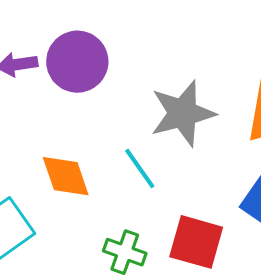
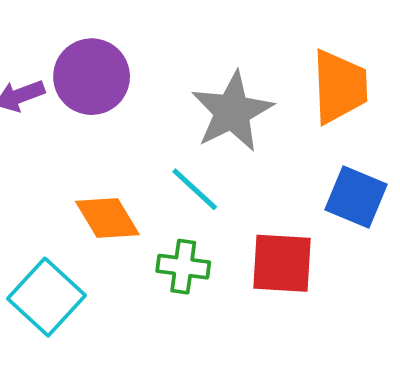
green cross: (125, 252) -> (183, 267), moved

